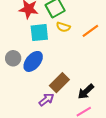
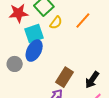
yellow semicircle: (63, 27) -> (56, 23), turned -56
blue ellipse: (33, 61) -> (34, 51), moved

